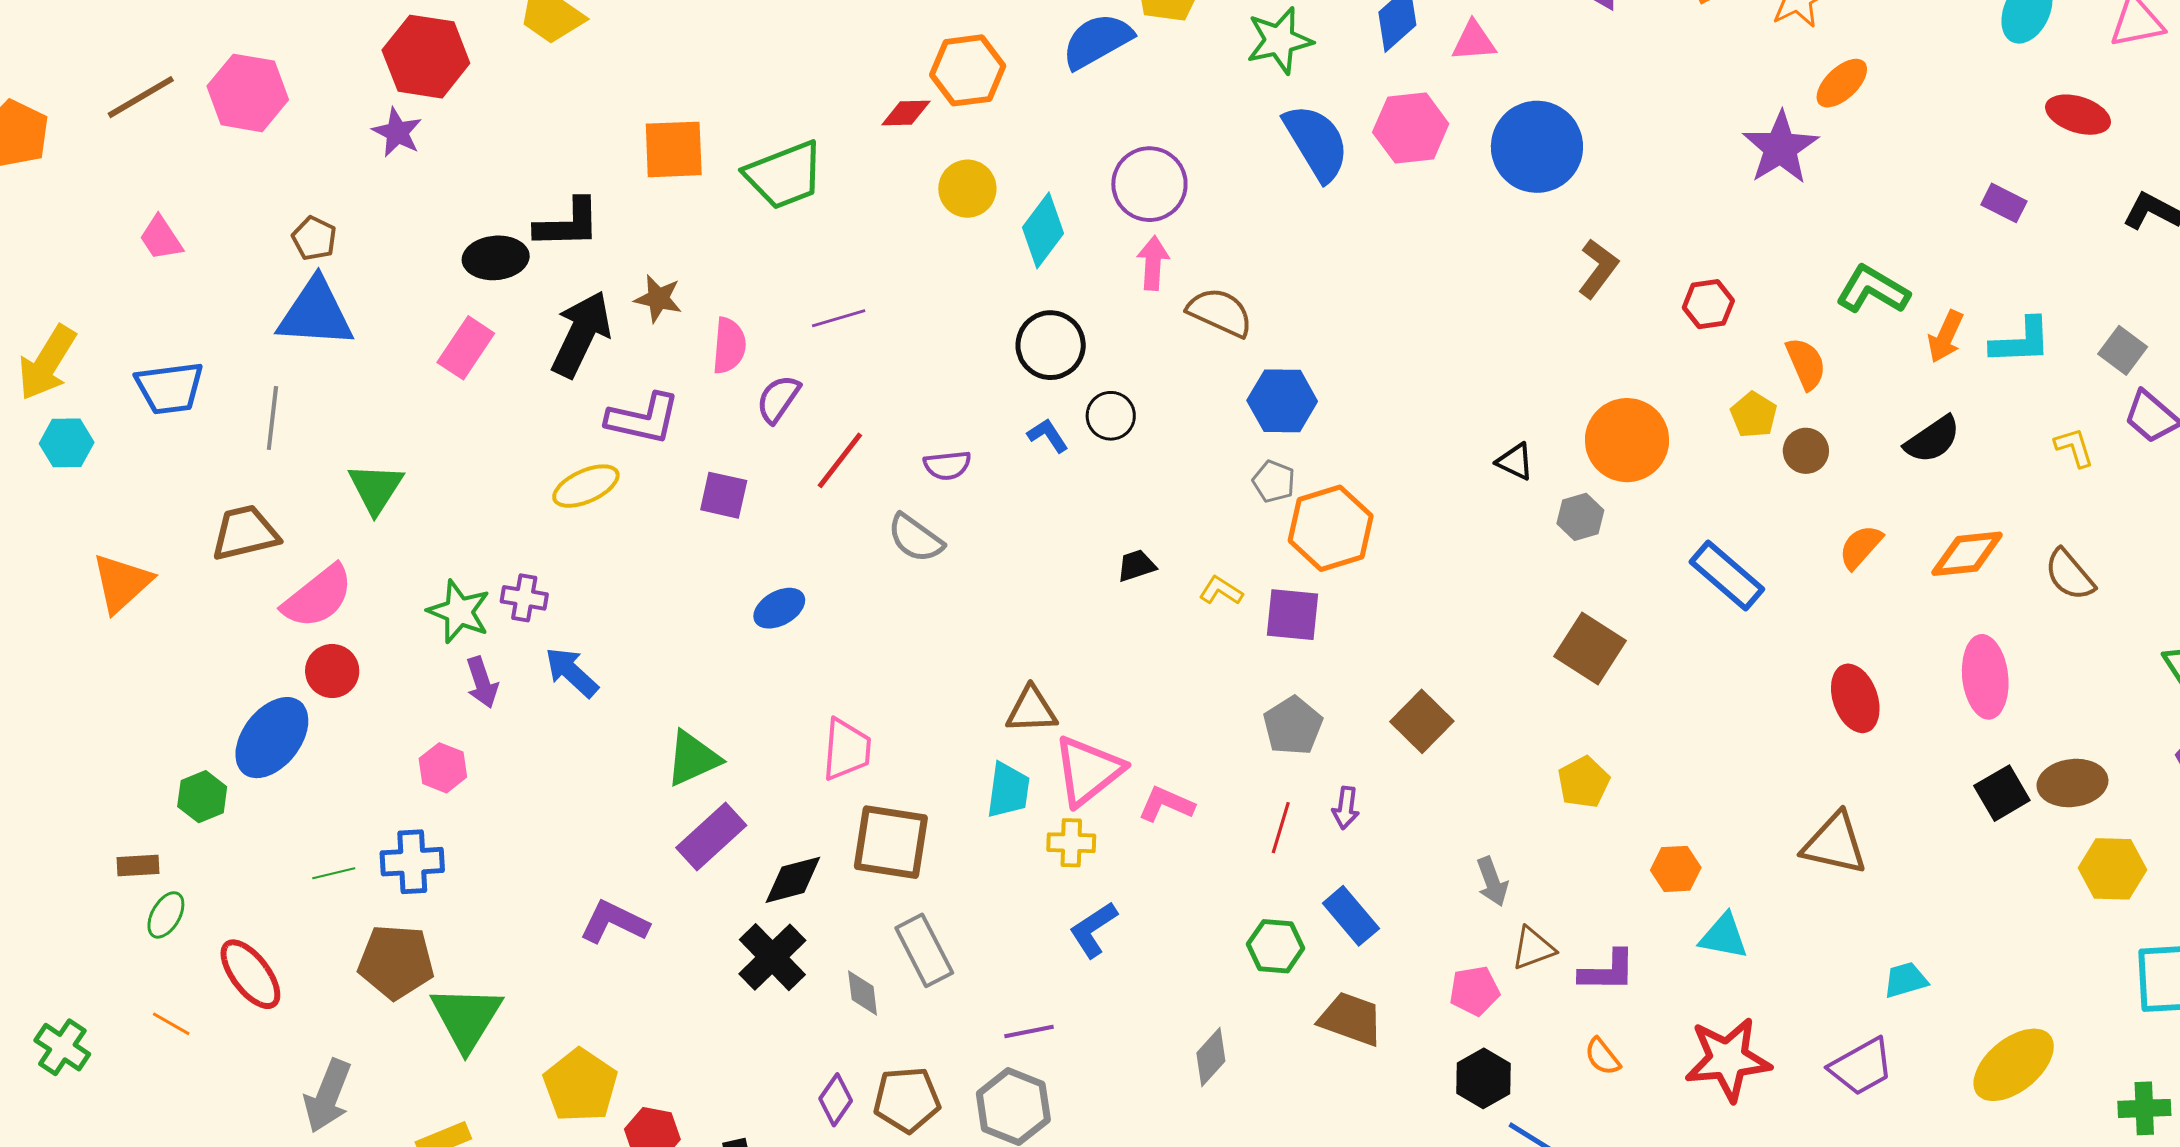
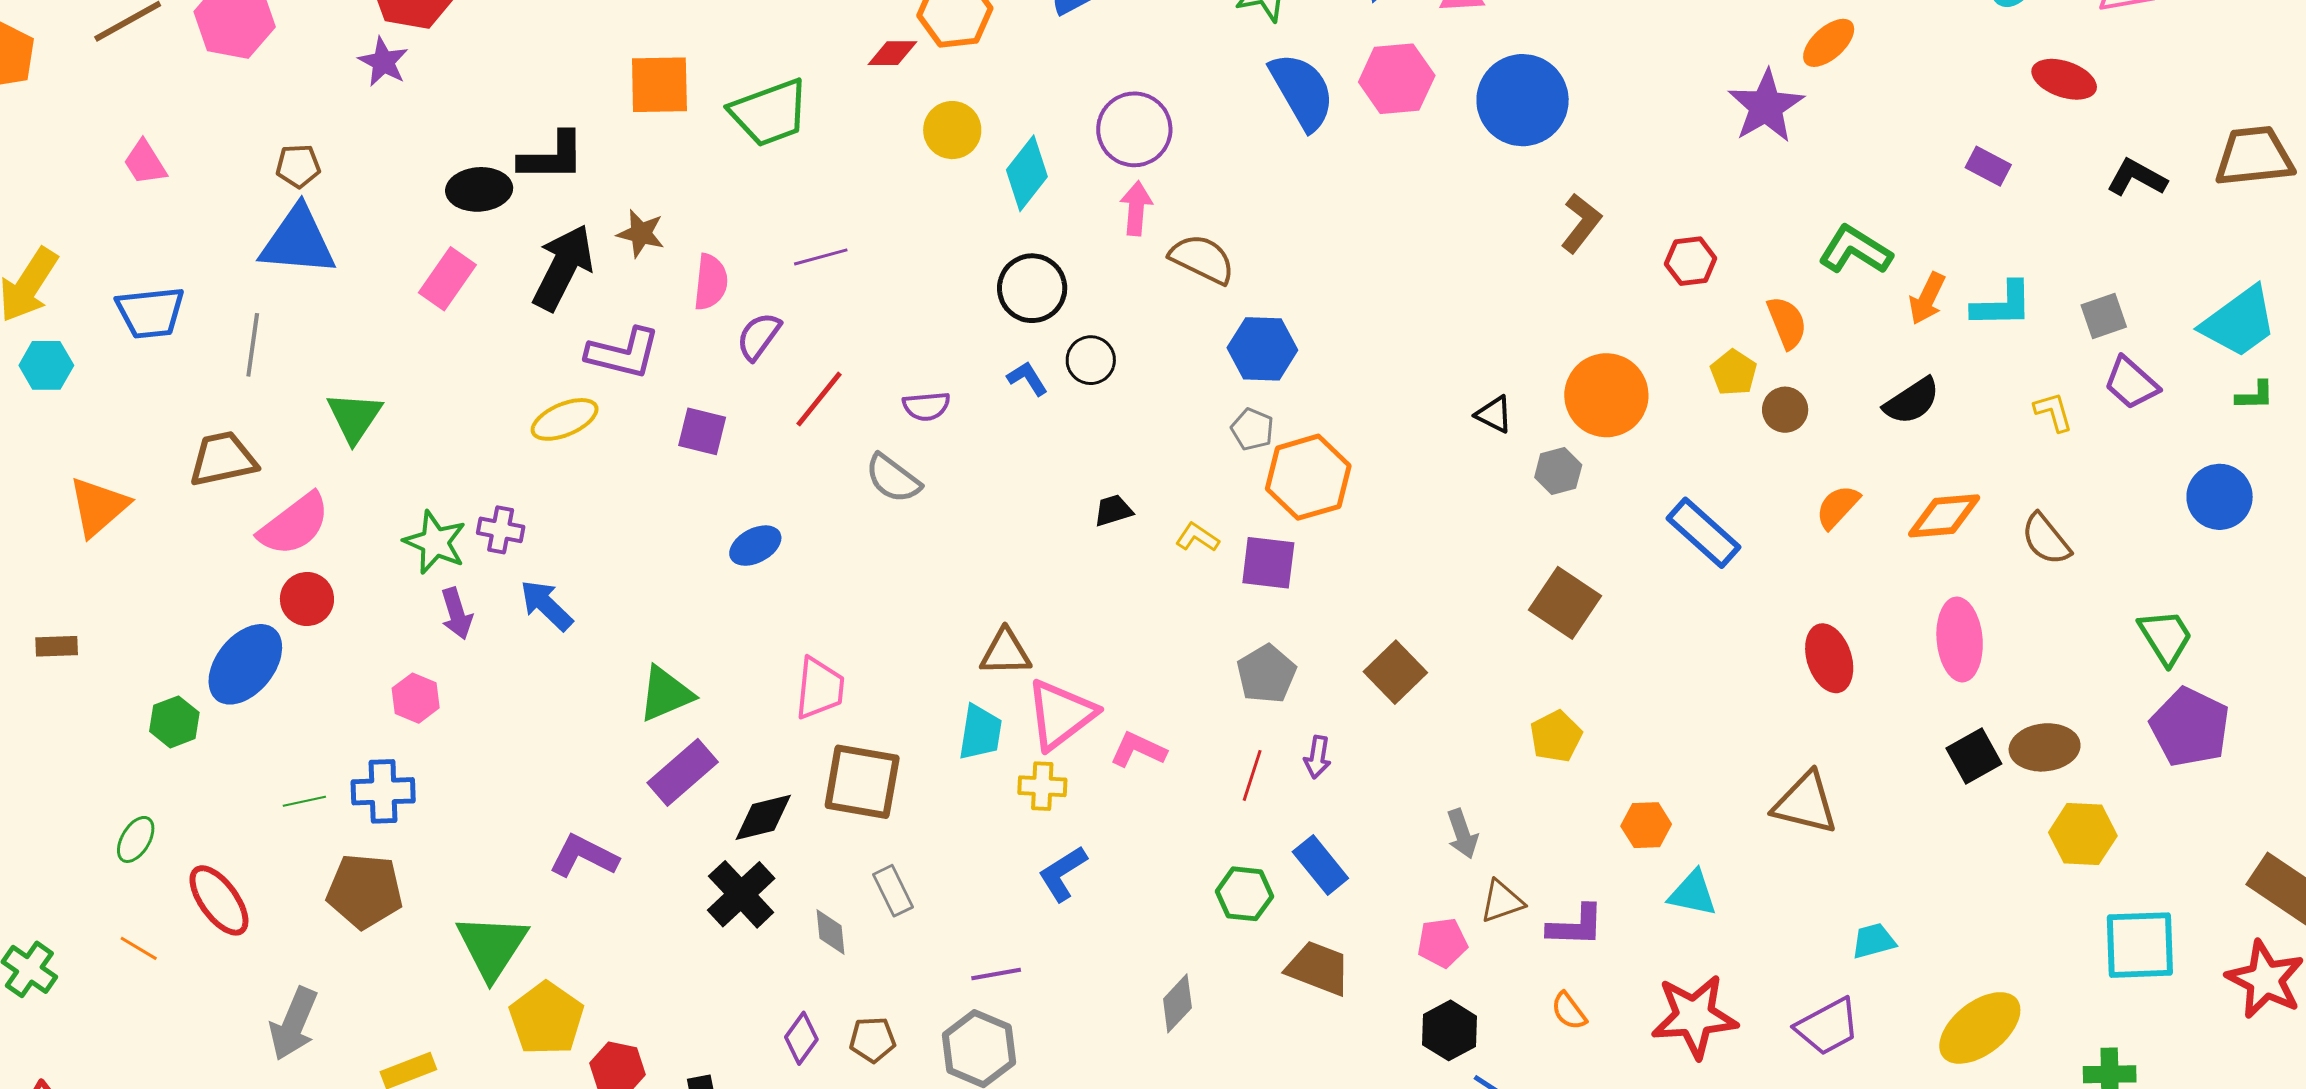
brown pentagon: (314, 238) -> (298, 166), turned -30
gray square: (2123, 350) -> (2104, 316), turned 33
brown rectangle: (138, 865) -> (57, 646), moved
gray rectangle: (924, 950) -> (893, 891), size x0.7
green triangle: (466, 1018) -> (492, 946), moved
brown pentagon: (907, 1100) -> (873, 1040), size x0.7

